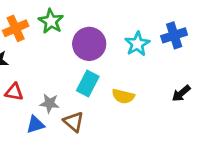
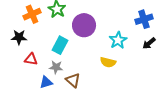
cyan star: (137, 44) -> (118, 40), moved
cyan rectangle: (88, 83) -> (60, 45), moved
black arrow: (181, 93) -> (149, 43), moved

